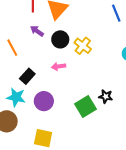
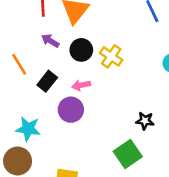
black rectangle: (27, 76) -> (47, 81), moved
purple circle: (44, 101) -> (71, 110), moved
green square: (86, 106) -> (128, 154), moved

